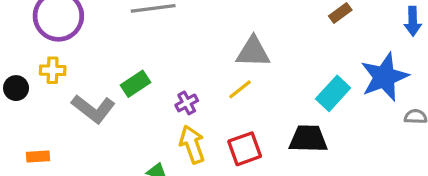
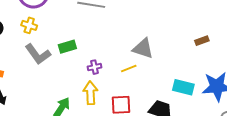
yellow cross: (53, 70) -> (29, 25), moved
cyan rectangle: (333, 93) -> (183, 87), turned 45

